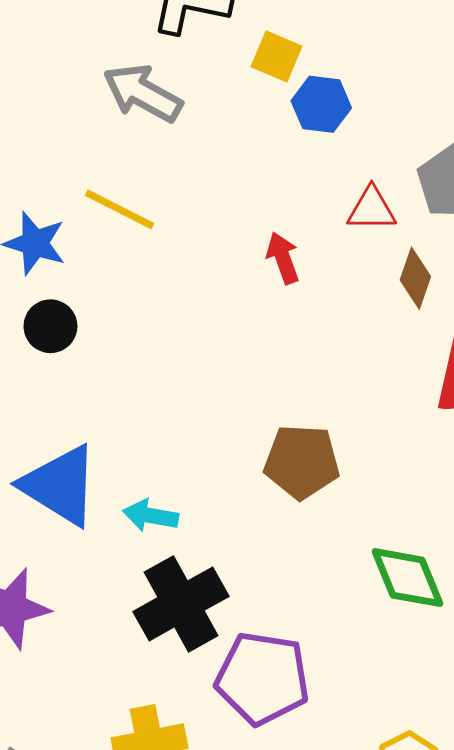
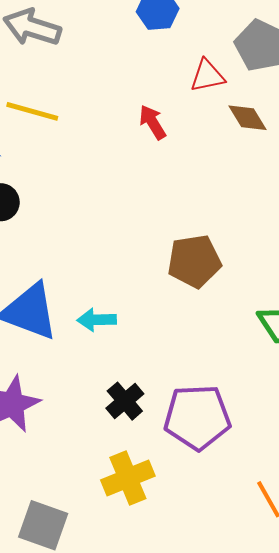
brown diamond: (415, 278) -> (247, 118), turned -39
black cross: (181, 604) -> (125, 401), moved, size x0.6

